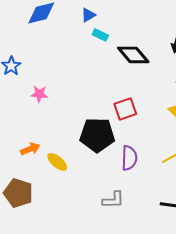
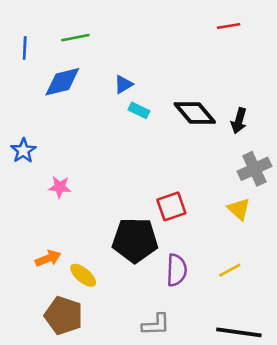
black diamond: (133, 55) -> (195, 113), moved
brown pentagon: (18, 193) -> (64, 316), moved

